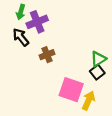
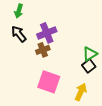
purple cross: (37, 22) -> (47, 33), moved
pink square: (71, 90) -> (49, 82), moved

